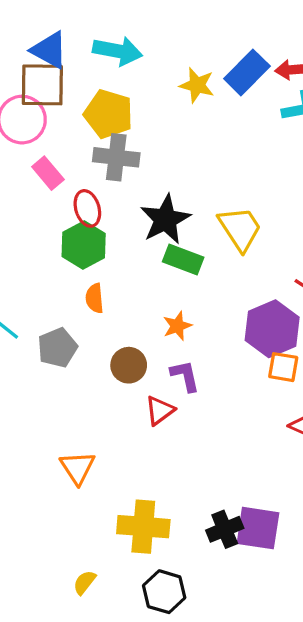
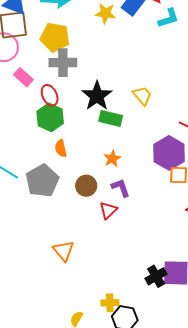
yellow trapezoid: (240, 229) -> (142, 96), size x0.7
gray pentagon: (57, 348) -> (42, 181), size x1.4
yellow cross: (143, 527) -> (110, 303), moved, size x0.6

